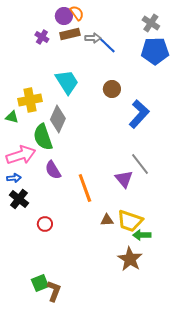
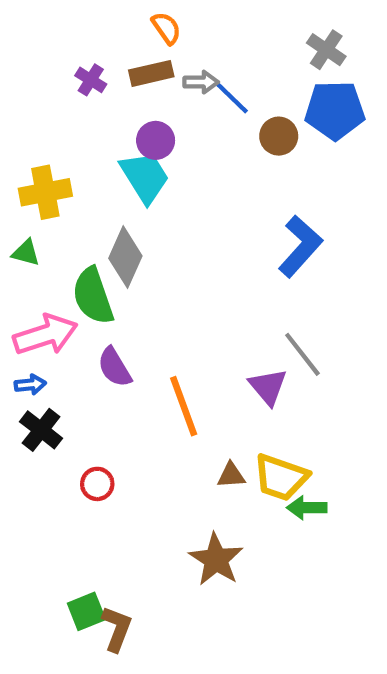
purple circle: (64, 16) -> (156, 140), moved
brown circle: (112, 89) -> (279, 136), moved
yellow cross: (30, 100) -> (45, 192), moved
brown star: (130, 259) -> (216, 560), moved

